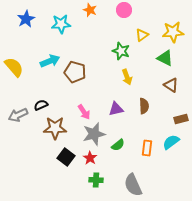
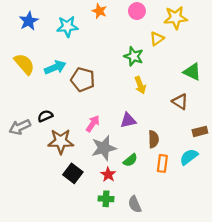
yellow star: (173, 32) -> (176, 18), moved
green triangle: (165, 58) -> (192, 72), moved
yellow semicircle: (14, 67) -> (24, 64), moved
brown triangle: (171, 85) -> (180, 102), moved
brown semicircle: (144, 106) -> (153, 139), moved
pink arrow: (84, 112) -> (93, 124), turned -112
red star: (90, 158) -> (108, 175), moved
gray semicircle: (133, 185) -> (135, 204), moved, size x0.7

